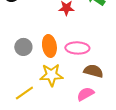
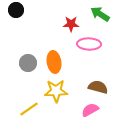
pink ellipse: (77, 48) -> (89, 44), moved

